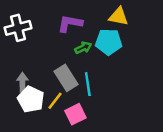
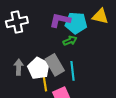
cyan pentagon: (109, 42) -> (76, 23), moved
white pentagon: (31, 99) -> (39, 68), moved
yellow line: (55, 101) -> (45, 84), turned -49

